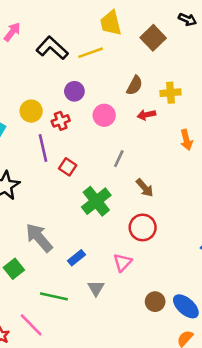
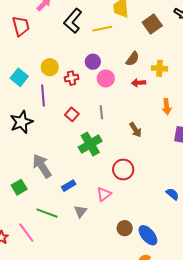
black L-shape: (52, 48) -> (73, 21), turned -100
purple circle: (74, 91) -> (93, 62), moved
purple line: (43, 148) -> (43, 96), moved
gray line: (119, 159) -> (101, 112), moved, turned -40
brown arrow: (145, 188) -> (135, 130), moved

